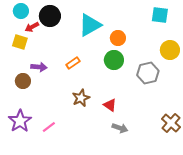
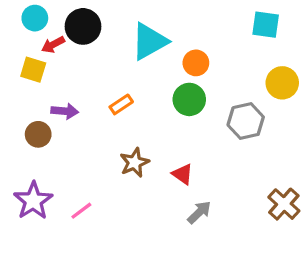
gray arrow: (120, 128) -> (199, 212), turned -63

